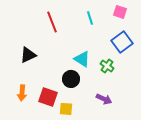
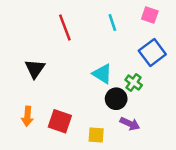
black triangle: (28, 55) -> (35, 69), turned -30
black circle: (71, 79) -> (116, 99), moved
yellow square: (66, 109) -> (96, 135), moved

